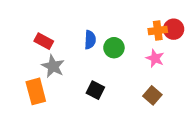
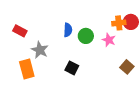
red rectangle: (44, 41) -> (20, 31), moved
pink star: (155, 58) -> (109, 40), moved
brown square: (152, 95) -> (127, 67), moved

